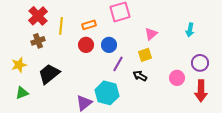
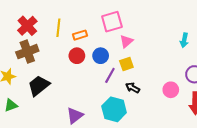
yellow line: (61, 26) -> (58, 28), moved
pink triangle: (151, 34) -> (126, 41), moved
brown cross: (38, 41) -> (27, 52), size x1.5
yellow square: (145, 55) -> (126, 64), moved
cyan hexagon: (107, 93) -> (114, 109), moved

